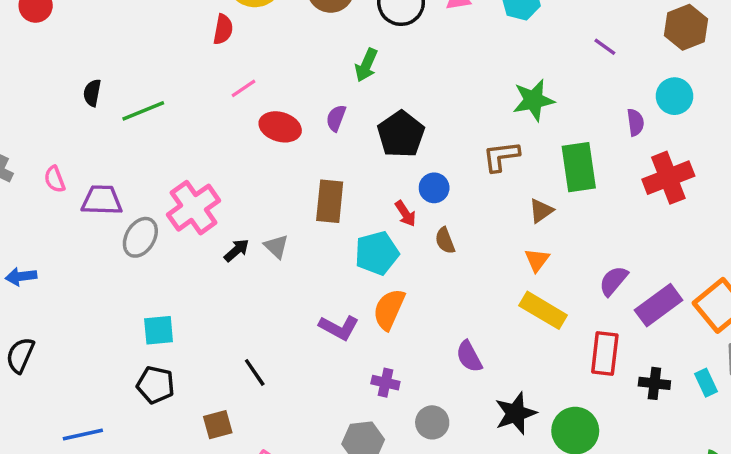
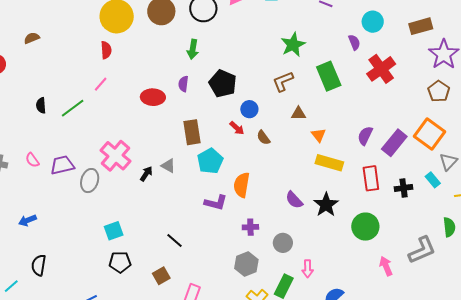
pink line: (244, 88) -> (101, 84), moved
brown triangle: (541, 211) -> (298, 114), moved, turned 49
cyan pentagon: (377, 253) -> (210, 161), moved
black star: (516, 413) -> (326, 205), moved

